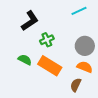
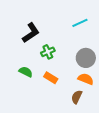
orange rectangle: (50, 66) -> (51, 78), size x0.6

